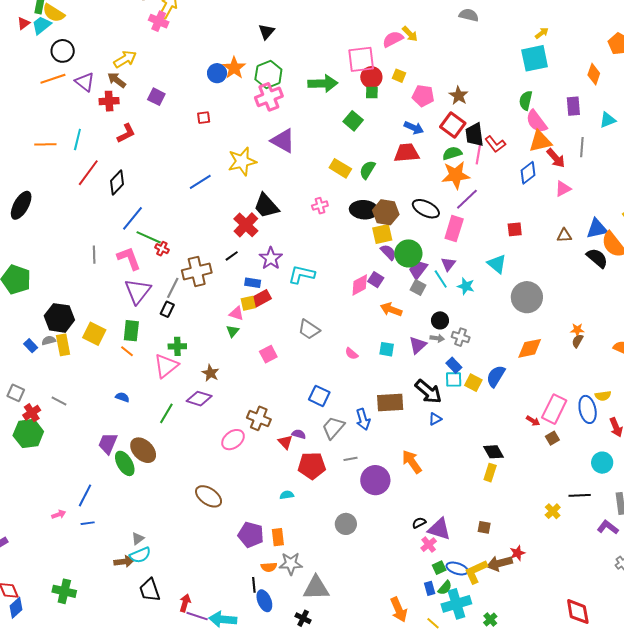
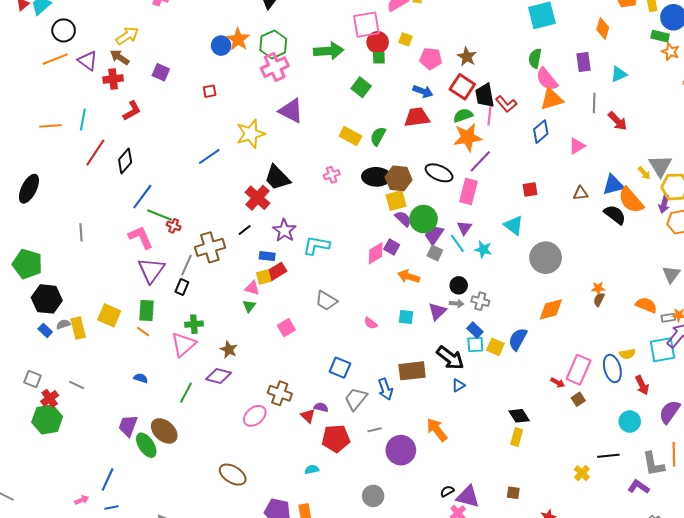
red arrow: (556, 158) -> (618, 121), moved
gray line: (94, 255) -> (81, 232), moved
black hexagon: (59, 318) -> (47, 299), moved

